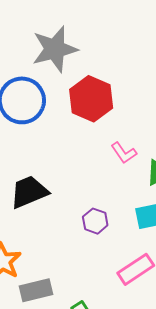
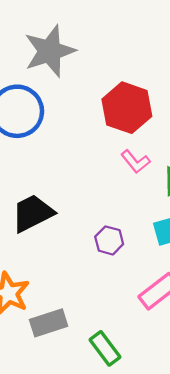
red hexagon: (91, 99) -> (127, 108), moved

